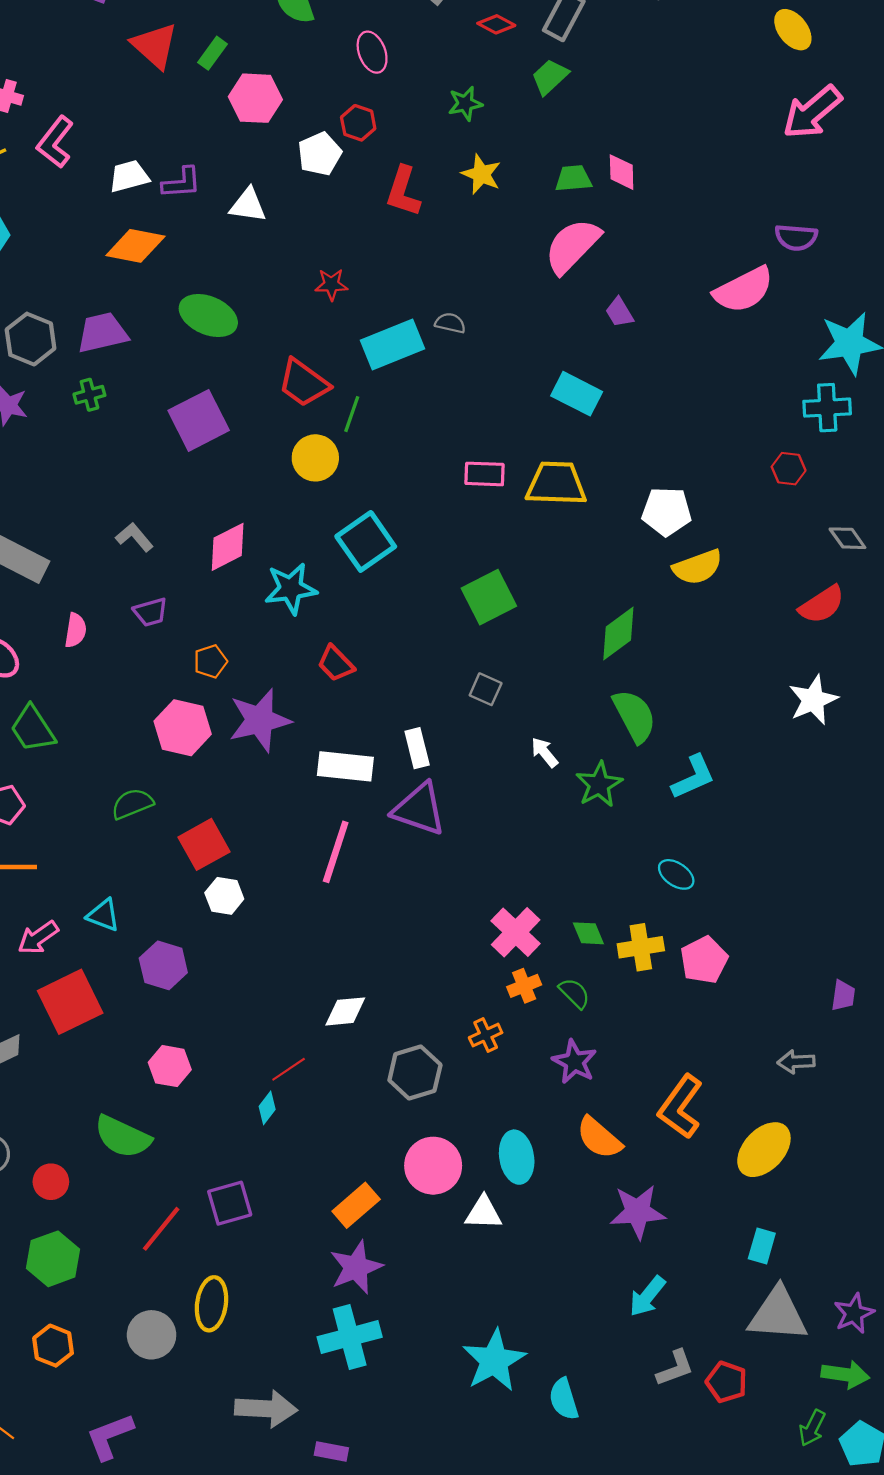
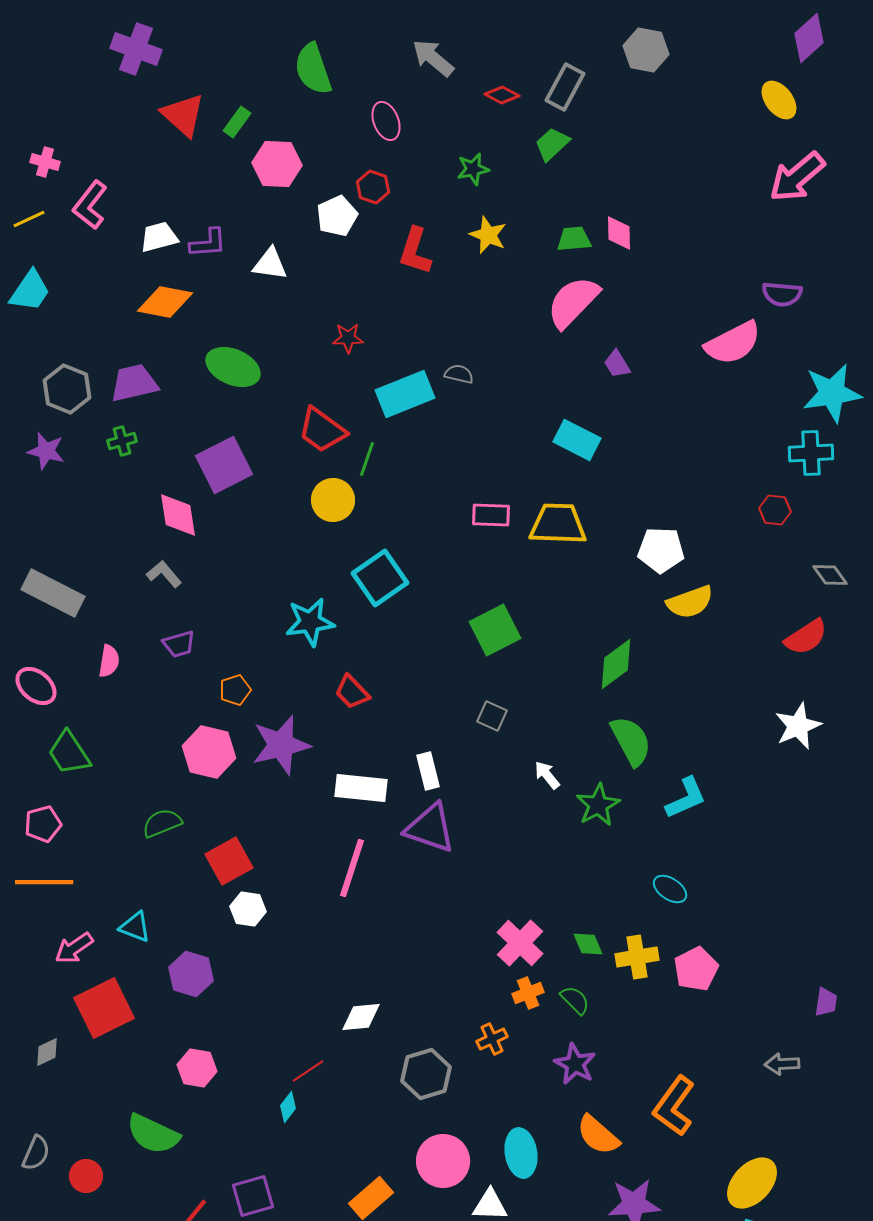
pink diamond: (228, 547) -> (178, 515), moved, turned -72
yellow ellipse: (764, 1150) -> (752, 1183), moved

